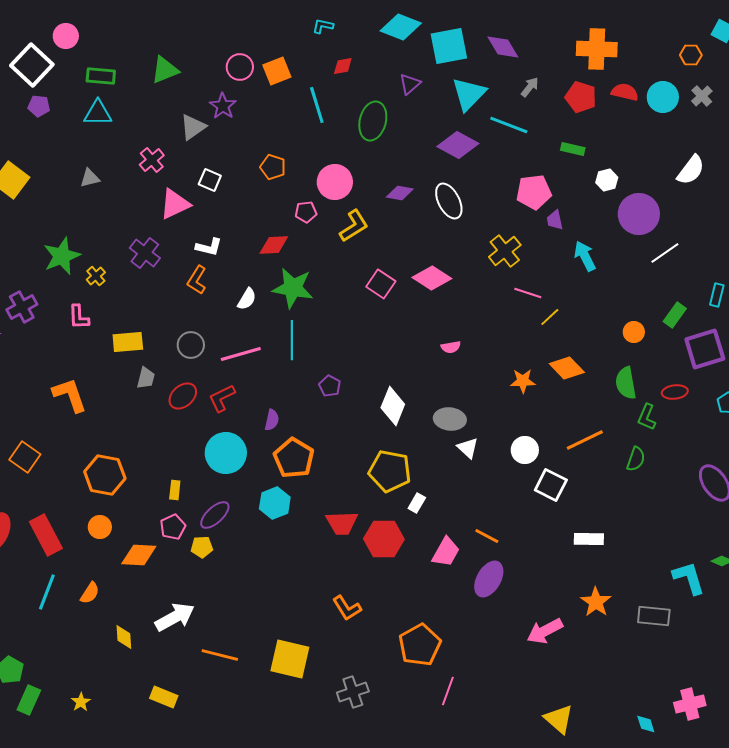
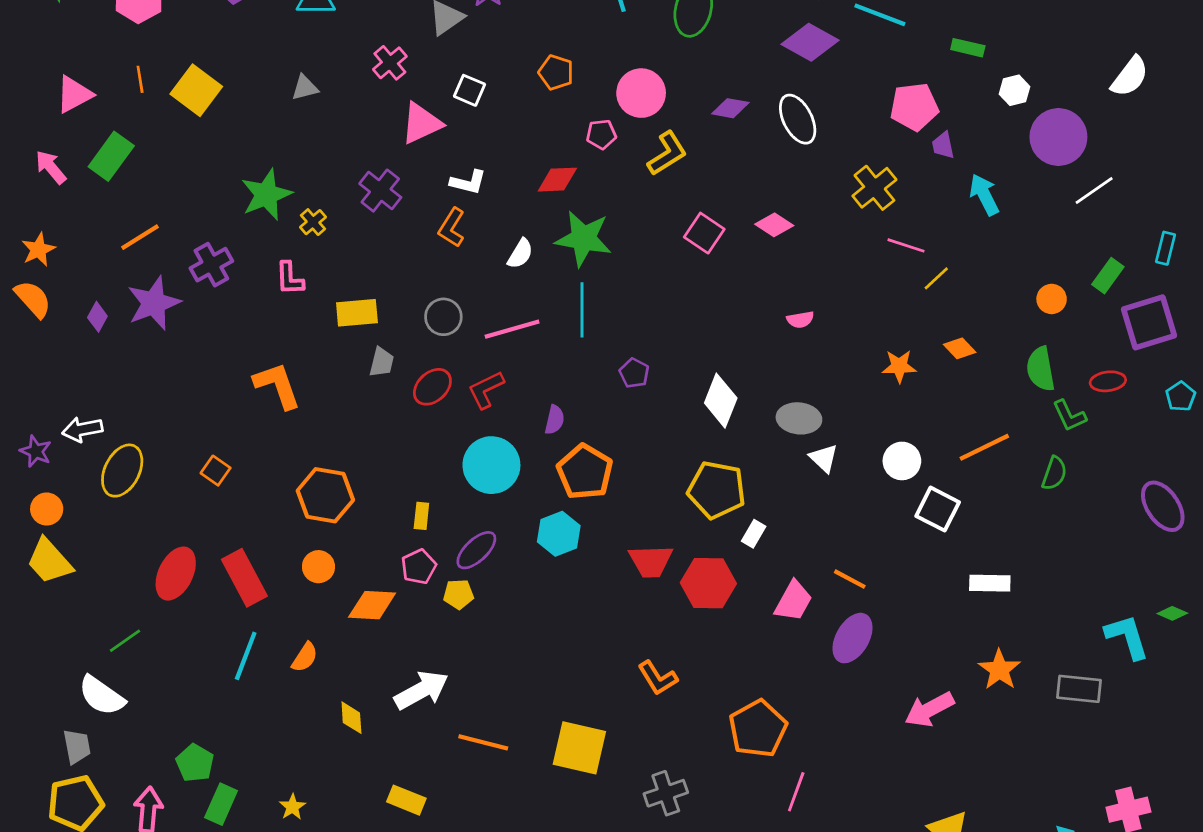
pink diamond: (432, 278) -> (774, 225), size x0.7
orange diamond: (567, 368) -> (960, 348), size x0.7
green L-shape: (647, 417) -> (1069, 416), turned -48
orange square: (25, 457) -> (216, 471), size x0.7

